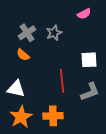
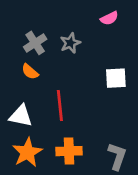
red line: (62, 81) -> (60, 105), moved
gray L-shape: (90, 92) -> (117, 156), moved, turned -50

